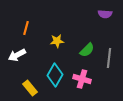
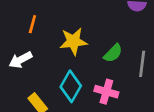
yellow star: (57, 41) -> (73, 41), size x1.5

